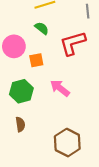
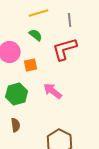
gray line: (88, 11) -> (70, 20), moved

